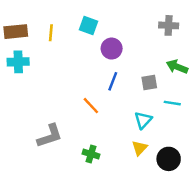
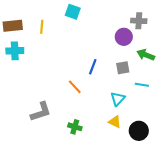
cyan square: (89, 25) -> (73, 12), moved
purple circle: (112, 49) -> (124, 37), moved
yellow triangle: (139, 148) -> (115, 122), turned -48

